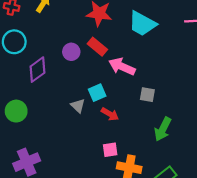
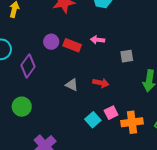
red rectangle: (97, 47) -> (72, 45), moved
pink arrow: (122, 67) -> (98, 40), size x0.6
cyan square: (97, 93) -> (93, 120), moved

